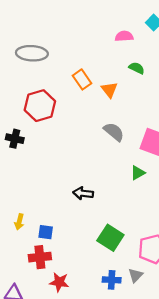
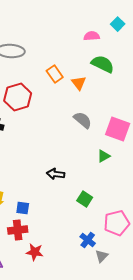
green semicircle: (137, 68) -> (103, 64), size x1.6
green square: (110, 238) -> (85, 199), moved, size x0.7
gray triangle: (136, 275) -> (102, 256), moved
blue cross: (112, 280) -> (88, 240), moved, turned 35

